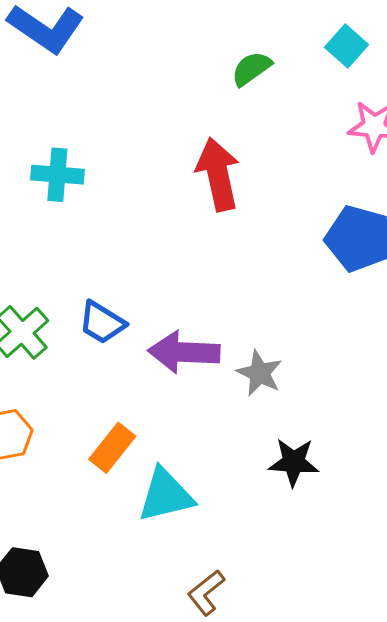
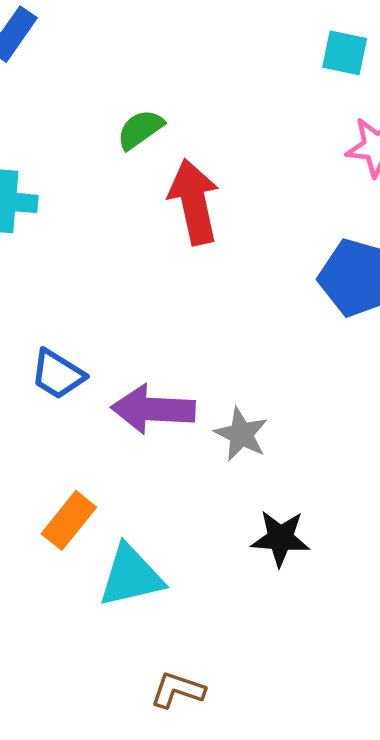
cyan square: (346, 46) -> (345, 53), turned -30
green semicircle: (251, 69) -> (140, 129), moved
brown L-shape: (206, 593) -> (178, 690), turned 57

